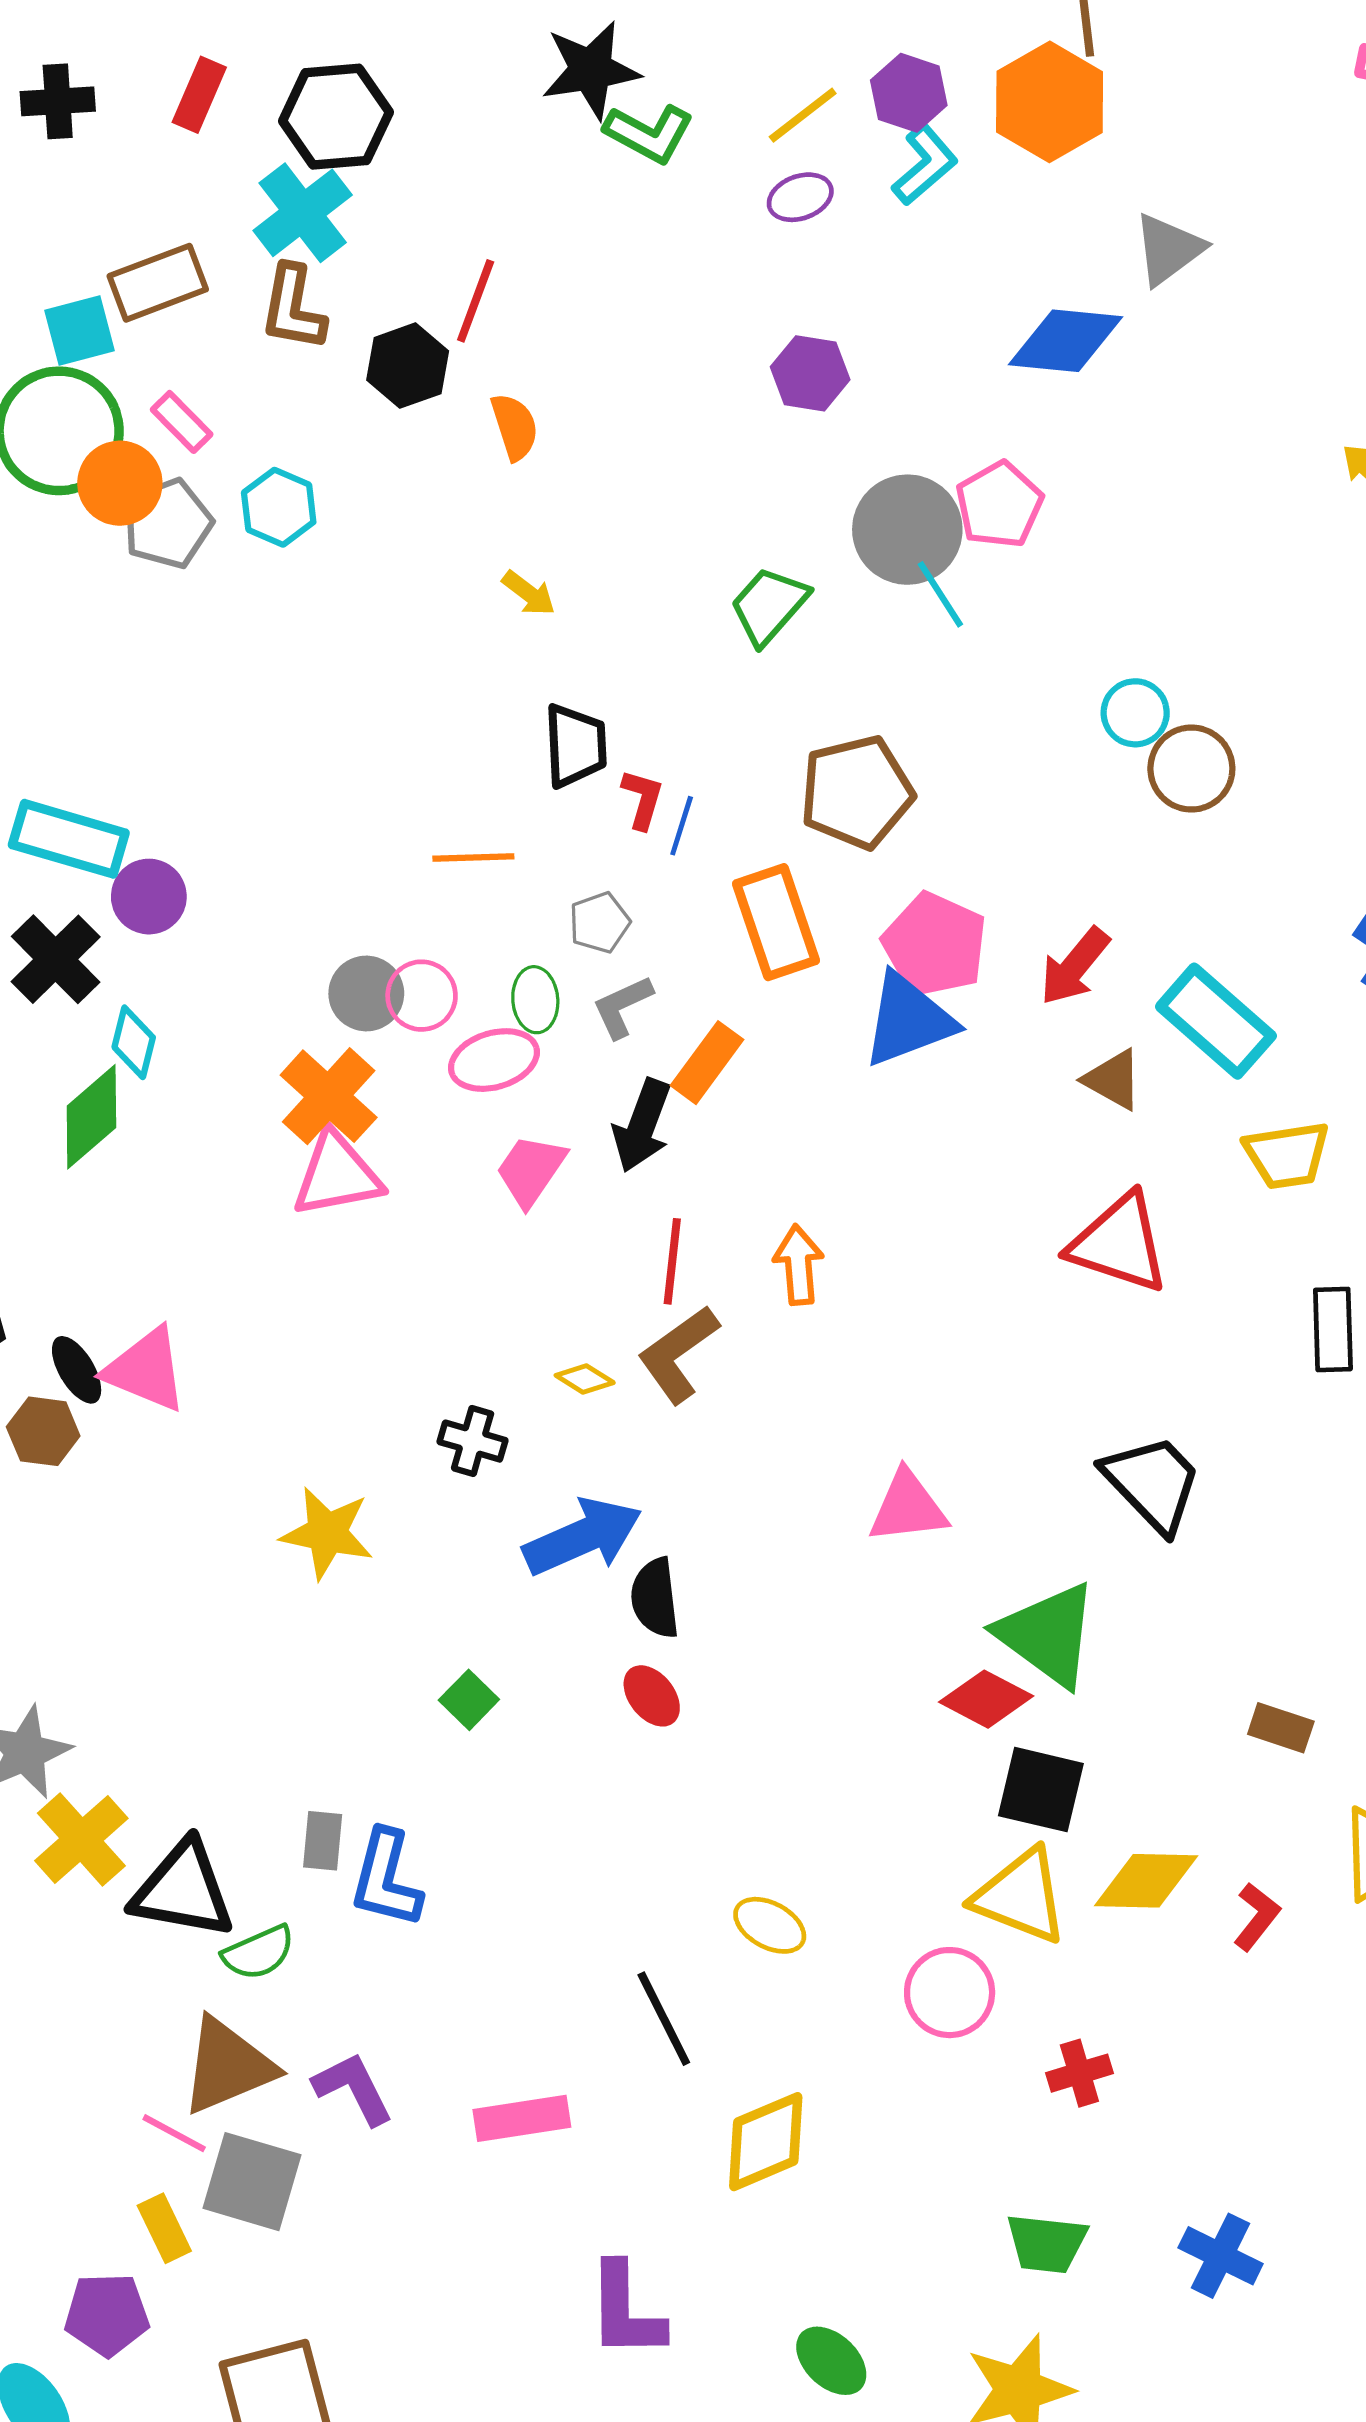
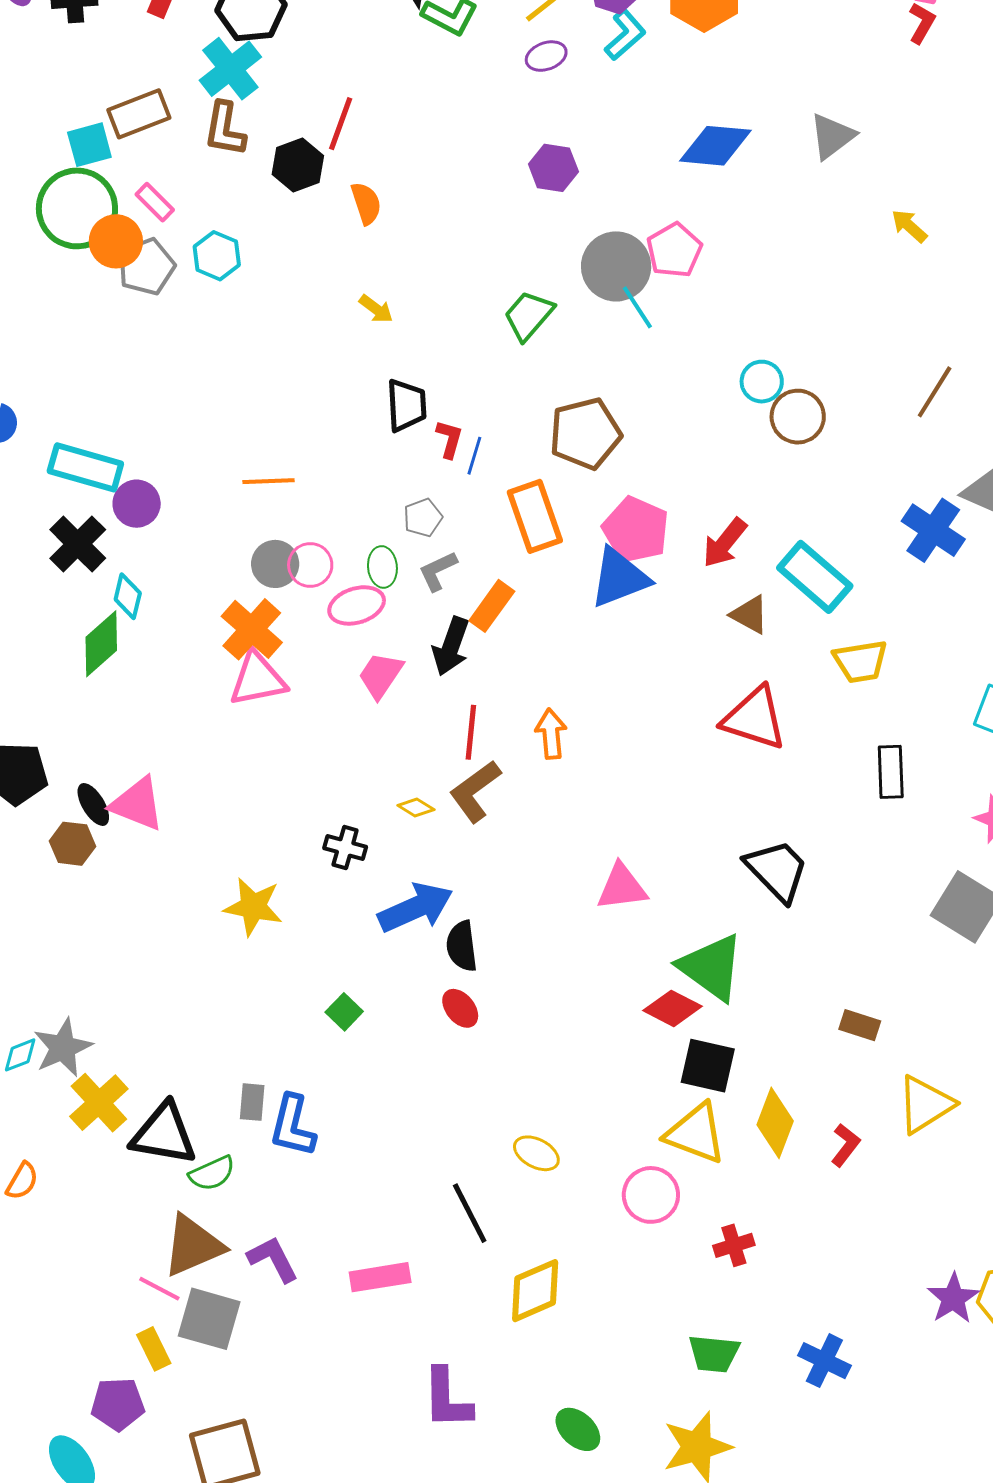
gray triangle: (1168, 249) -> (832, 136), moved
orange line: (473, 858) -> (268, 481), moved
yellow diamond: (1146, 1881) -> (775, 1123), turned -70

